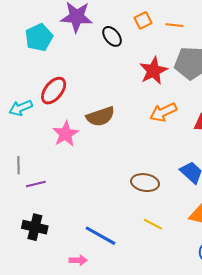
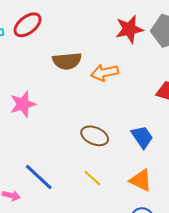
orange arrow: (163, 112) -> (105, 73), moved
pink star: (66, 134) -> (23, 104), moved

